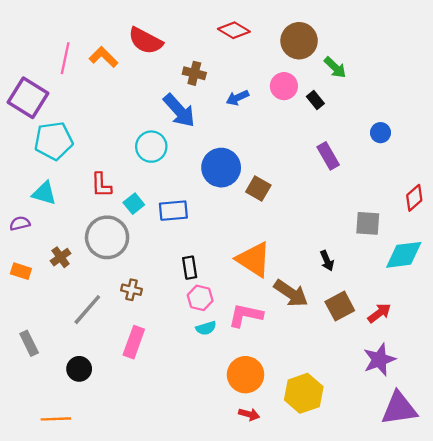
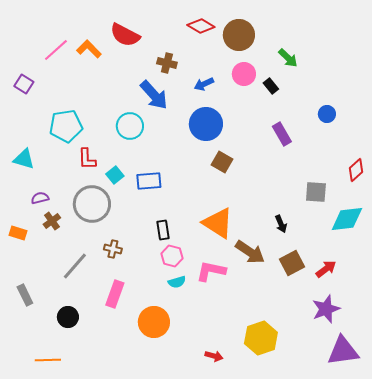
brown circle: (299, 41) -> (239, 35), moved
pink line: (65, 58) -> (56, 50), turned 36
purple square: (28, 98) -> (24, 84), size x0.6
cyan pentagon: (54, 141) -> (66, 126), moved
blue circle: (221, 168) -> (206, 124), moved
cyan triangle: (44, 193) -> (24, 159), moved
purple semicircle: (20, 223) -> (40, 198), moved
orange circle: (246, 375) -> (154, 322), moved

